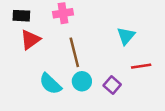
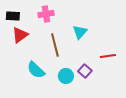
cyan triangle: (126, 36) -> (80, 32), moved
cyan circle: (82, 81) -> (66, 76), moved

